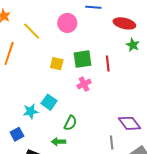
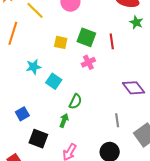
green square: (83, 59) -> (86, 37), turned 30
cyan star: (31, 111) -> (34, 67), moved
purple diamond: (130, 123) -> (134, 88), moved
green arrow: (59, 142) -> (64, 120), turned 112

